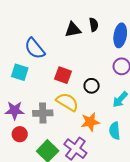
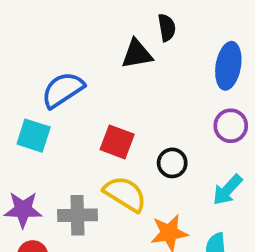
black semicircle: (94, 25) -> (167, 28), moved
blue semicircle: (35, 48) -> (63, 90), turned 95

